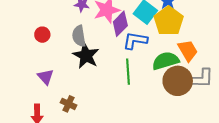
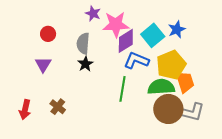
yellow pentagon: (169, 21) -> (171, 65), moved
black star: (86, 56) -> (85, 64), size x0.6
purple triangle: (46, 77) -> (43, 64), moved

